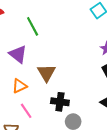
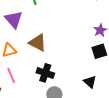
brown triangle: (46, 73) -> (38, 43), turned -42

